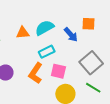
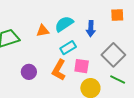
orange square: (88, 24) -> (117, 15), moved
blue arrow: (71, 35) -> (91, 29), turned 49

